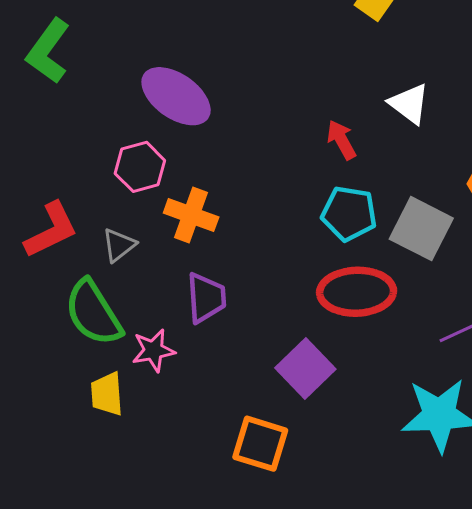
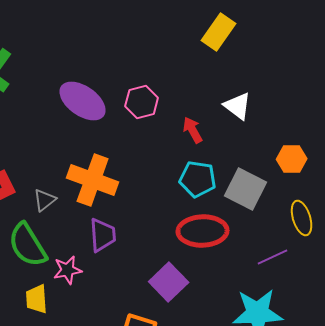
pink hexagon: (140, 167) -> (142, 102), moved
orange cross: (191, 215) -> (93, 180), size x1.4

